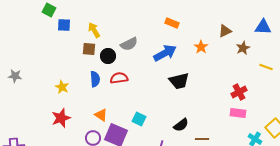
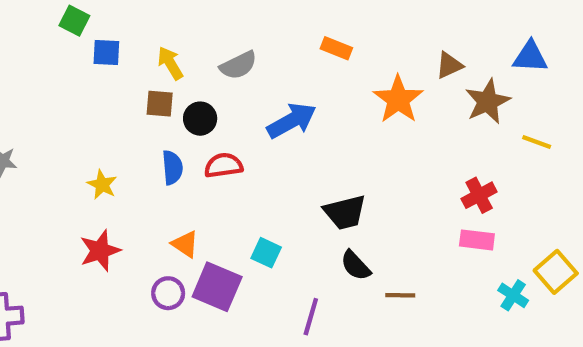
gray semicircle: (129, 44) -> (238, 65), moved
orange star: (201, 47) -> (398, 99), size x1.6
brown star: (243, 48) -> (488, 101), size x1.5
blue arrow: (165, 53) -> (292, 121), moved
black trapezoid: (179, 81) -> (345, 212), moved
black semicircle: (181, 125) -> (356, 265), turned 84

